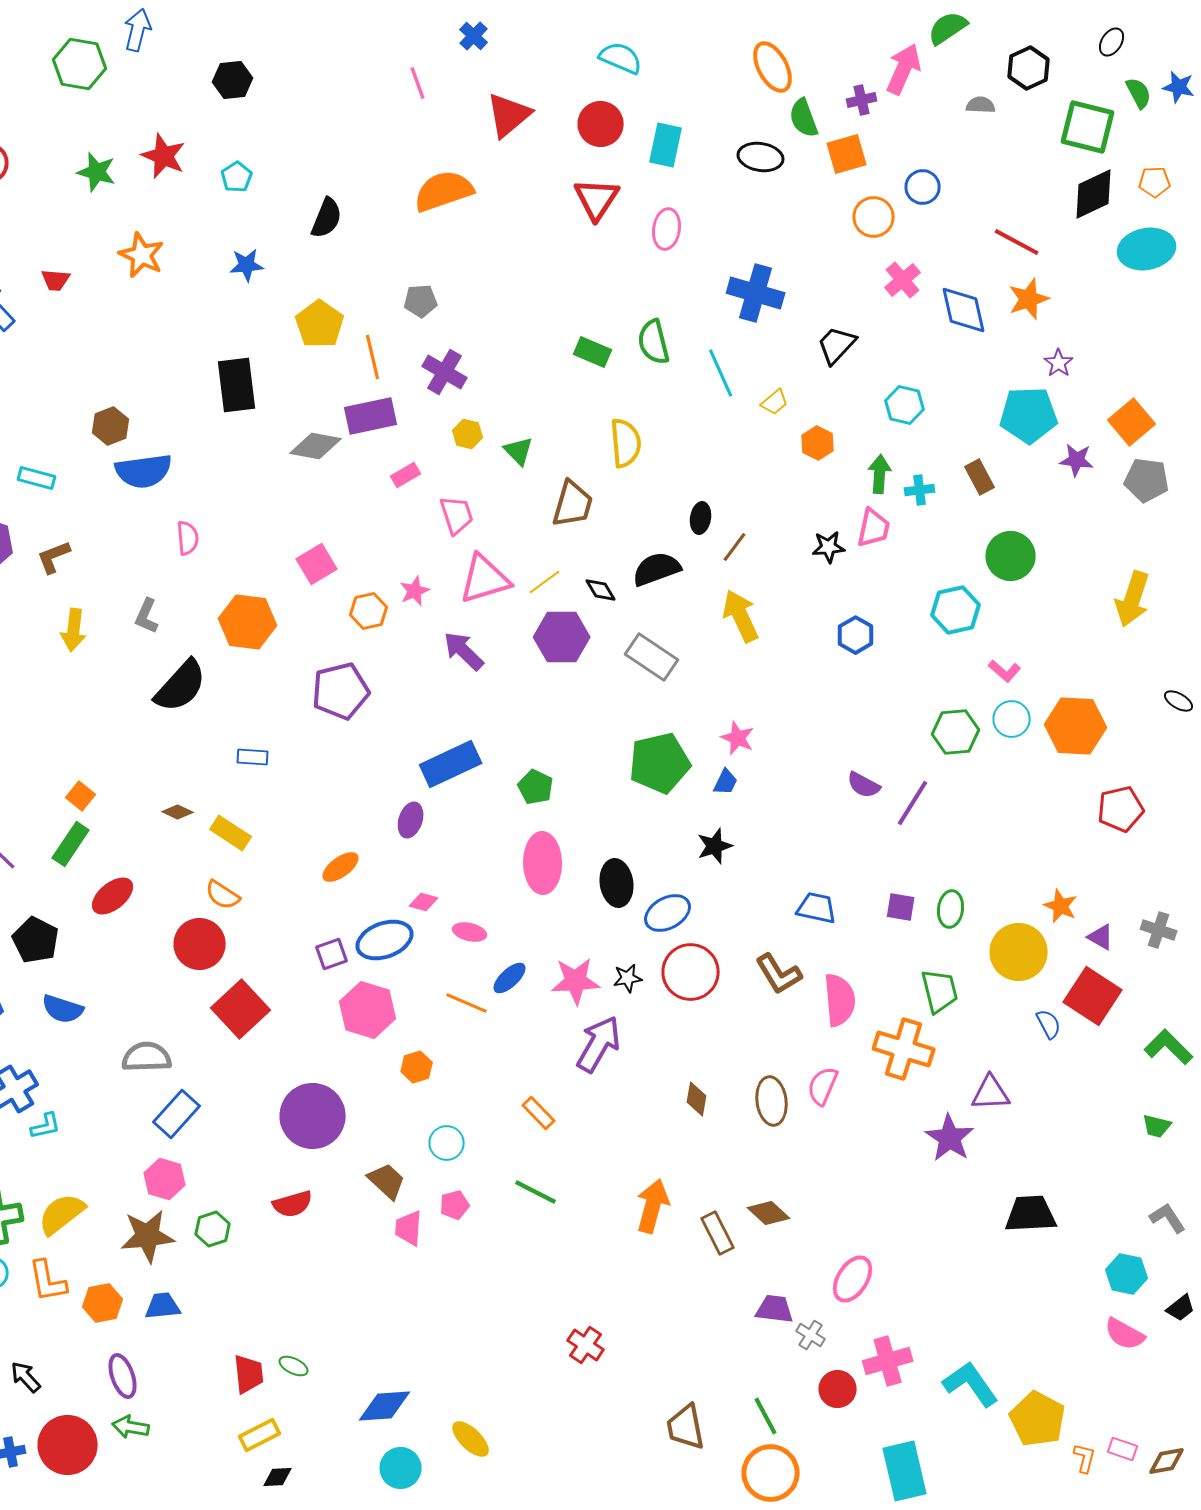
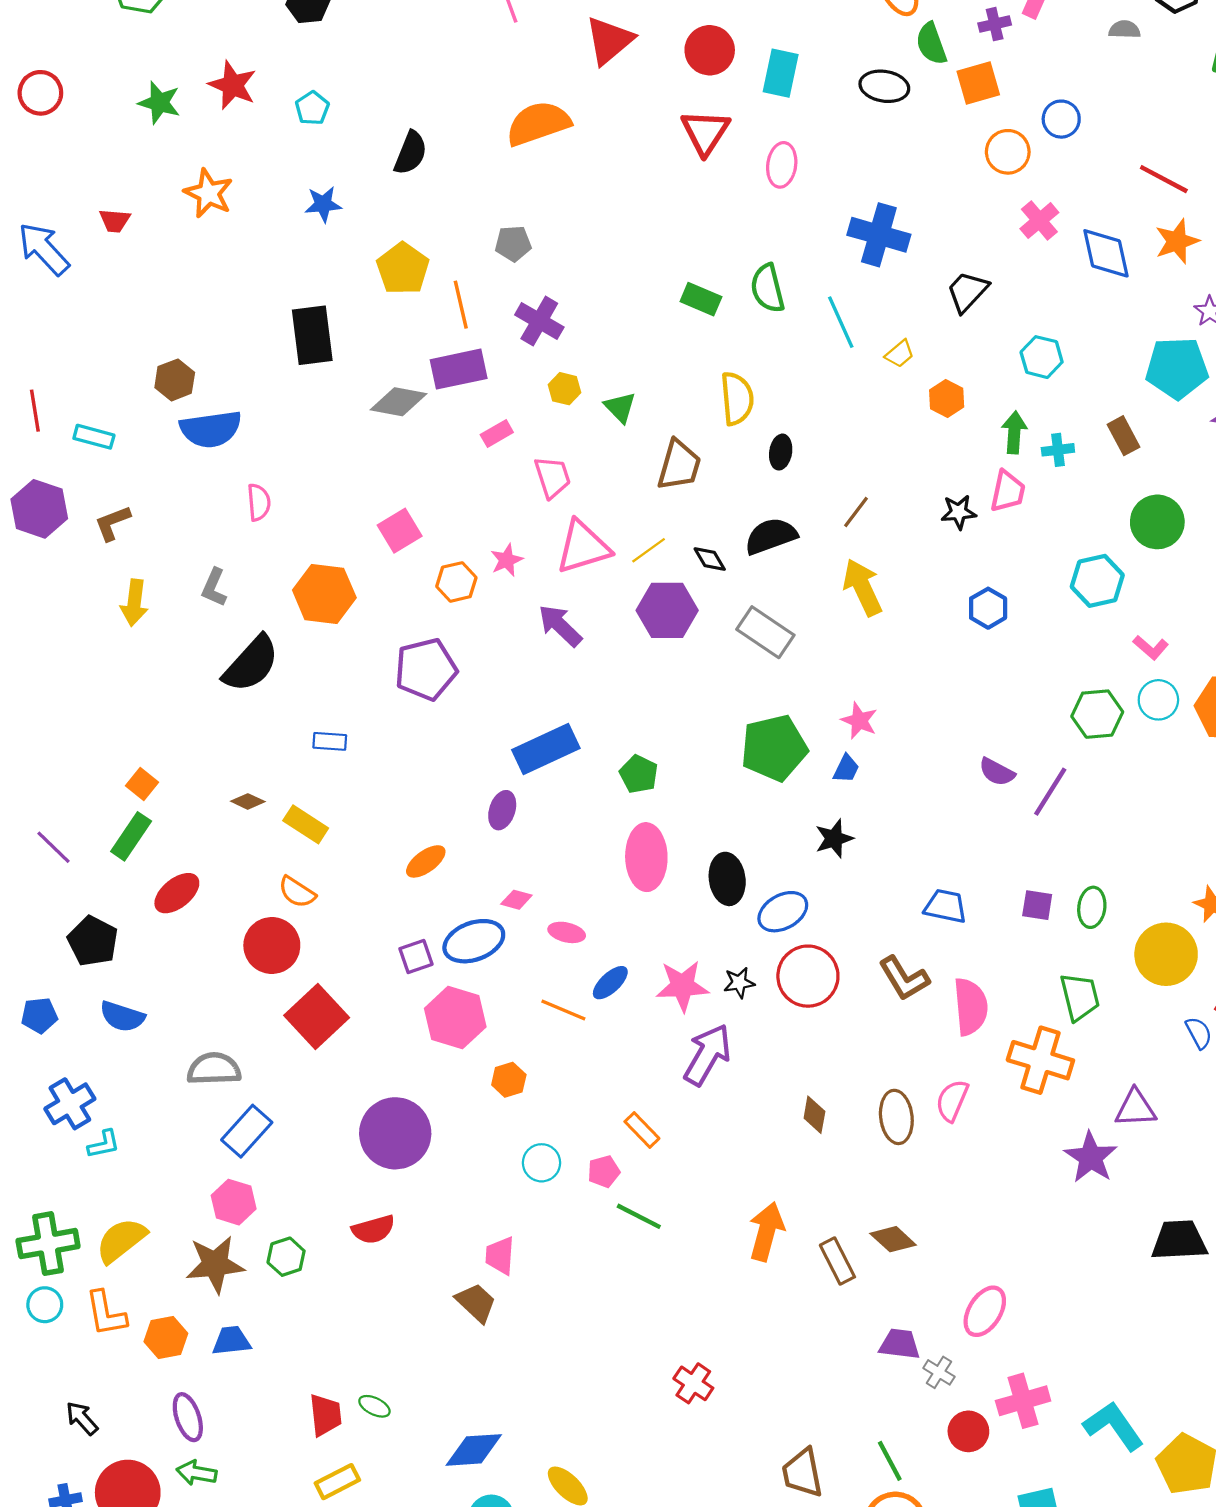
black ellipse: (701, 518) -> (781, 452), moved
brown trapezoid: (387, 1181) -> (476, 1303), moved
pink pentagon: (455, 1205) -> (604, 1172), moved

